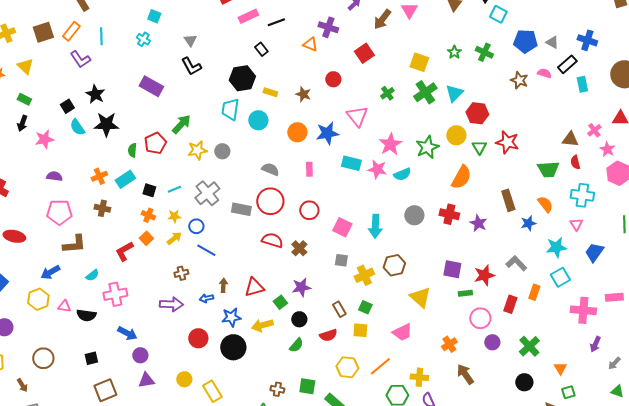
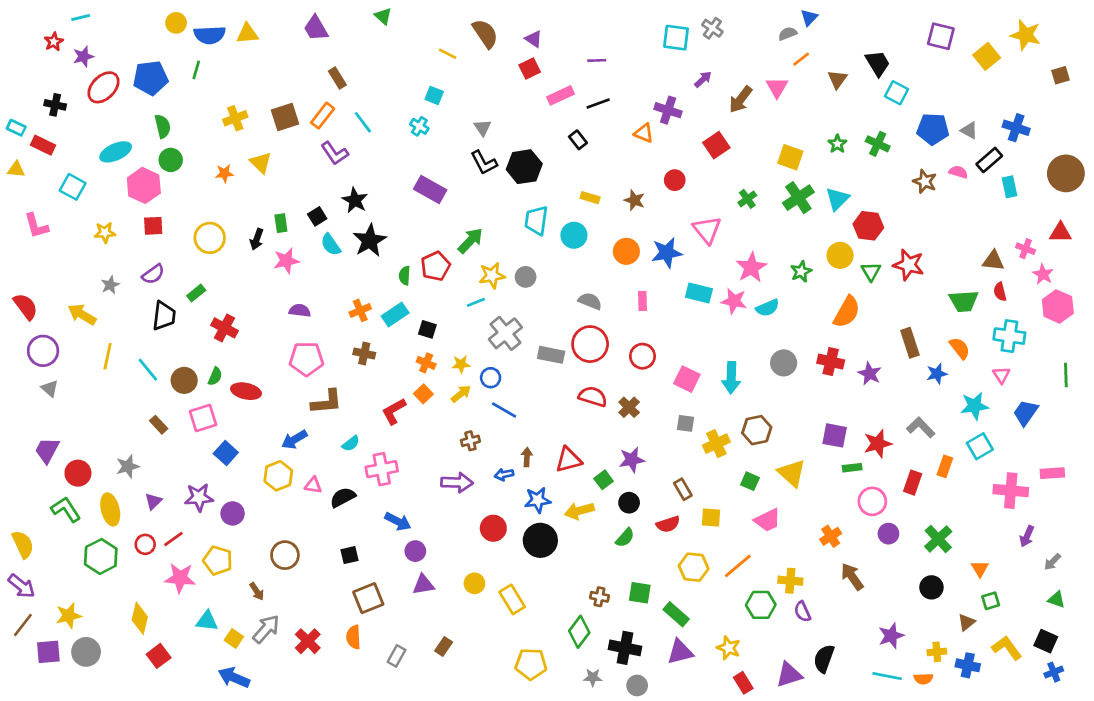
cyan line: (101, 36) -> (363, 122), turned -36
black hexagon: (242, 78) -> (524, 167), moved
green rectangle: (24, 99) -> (281, 223), moved, turned 56
black star: (106, 124) -> (370, 241), turned -30
pink cross: (594, 130) -> (1026, 249), turned -32
green star: (427, 147) -> (801, 272), size x0.7
cyan line: (174, 189) -> (476, 302), moved
green square: (365, 307) -> (750, 481), moved
black semicircle: (86, 315) -> (343, 497), turned 144

